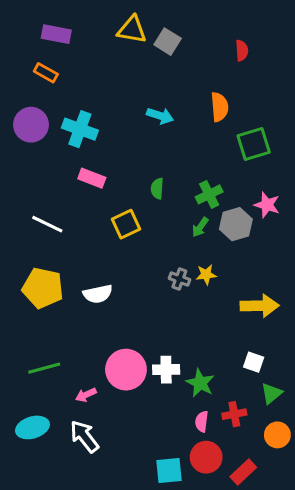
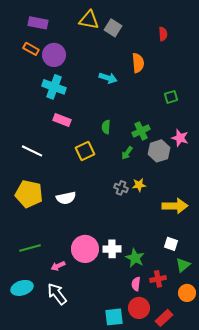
orange semicircle: (219, 107) -> (138, 63), moved
purple circle: (31, 125) -> (54, 55), moved
green square: (254, 144) -> (171, 97), size x0.6
green arrow: (200, 227) -> (127, 153), moved

